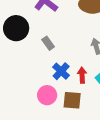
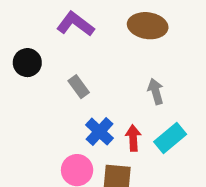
black circle: (16, 28) -> (27, 63), size x0.7

